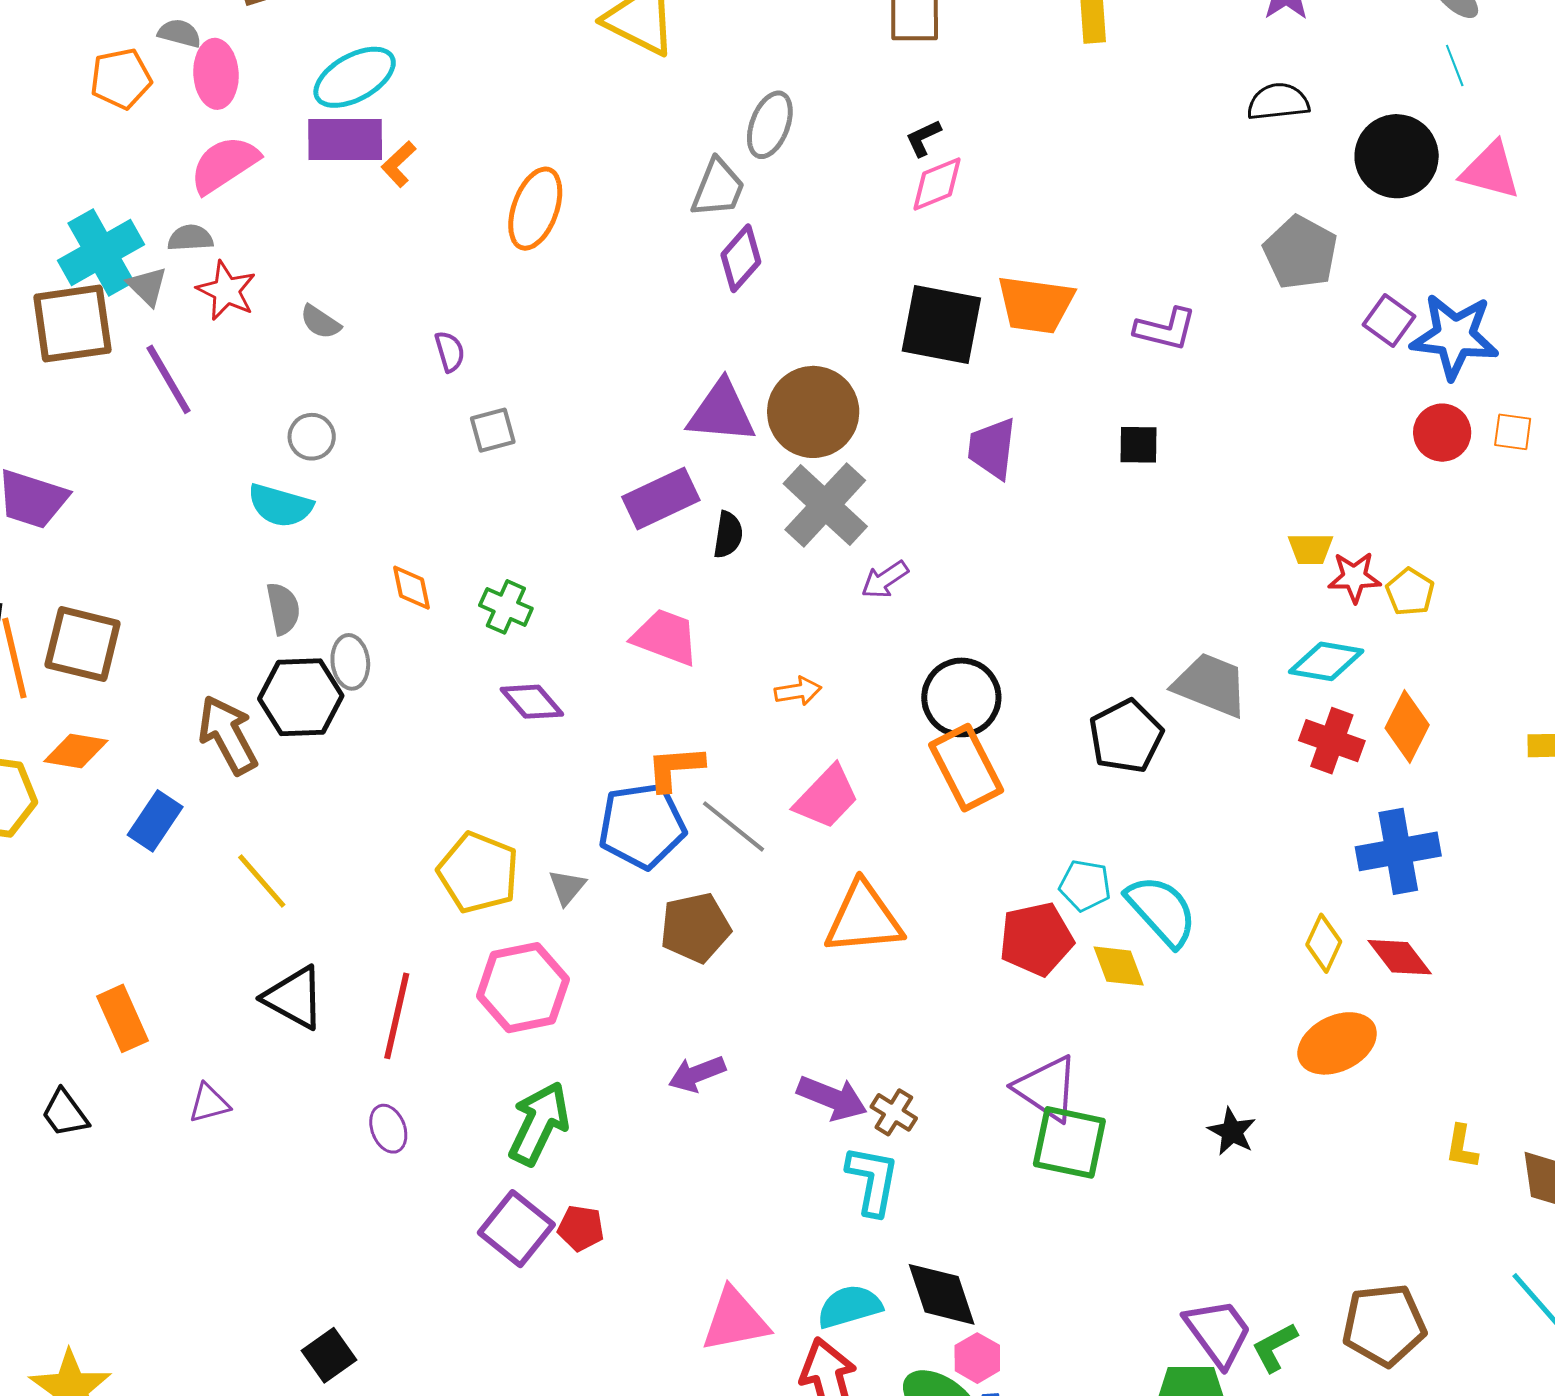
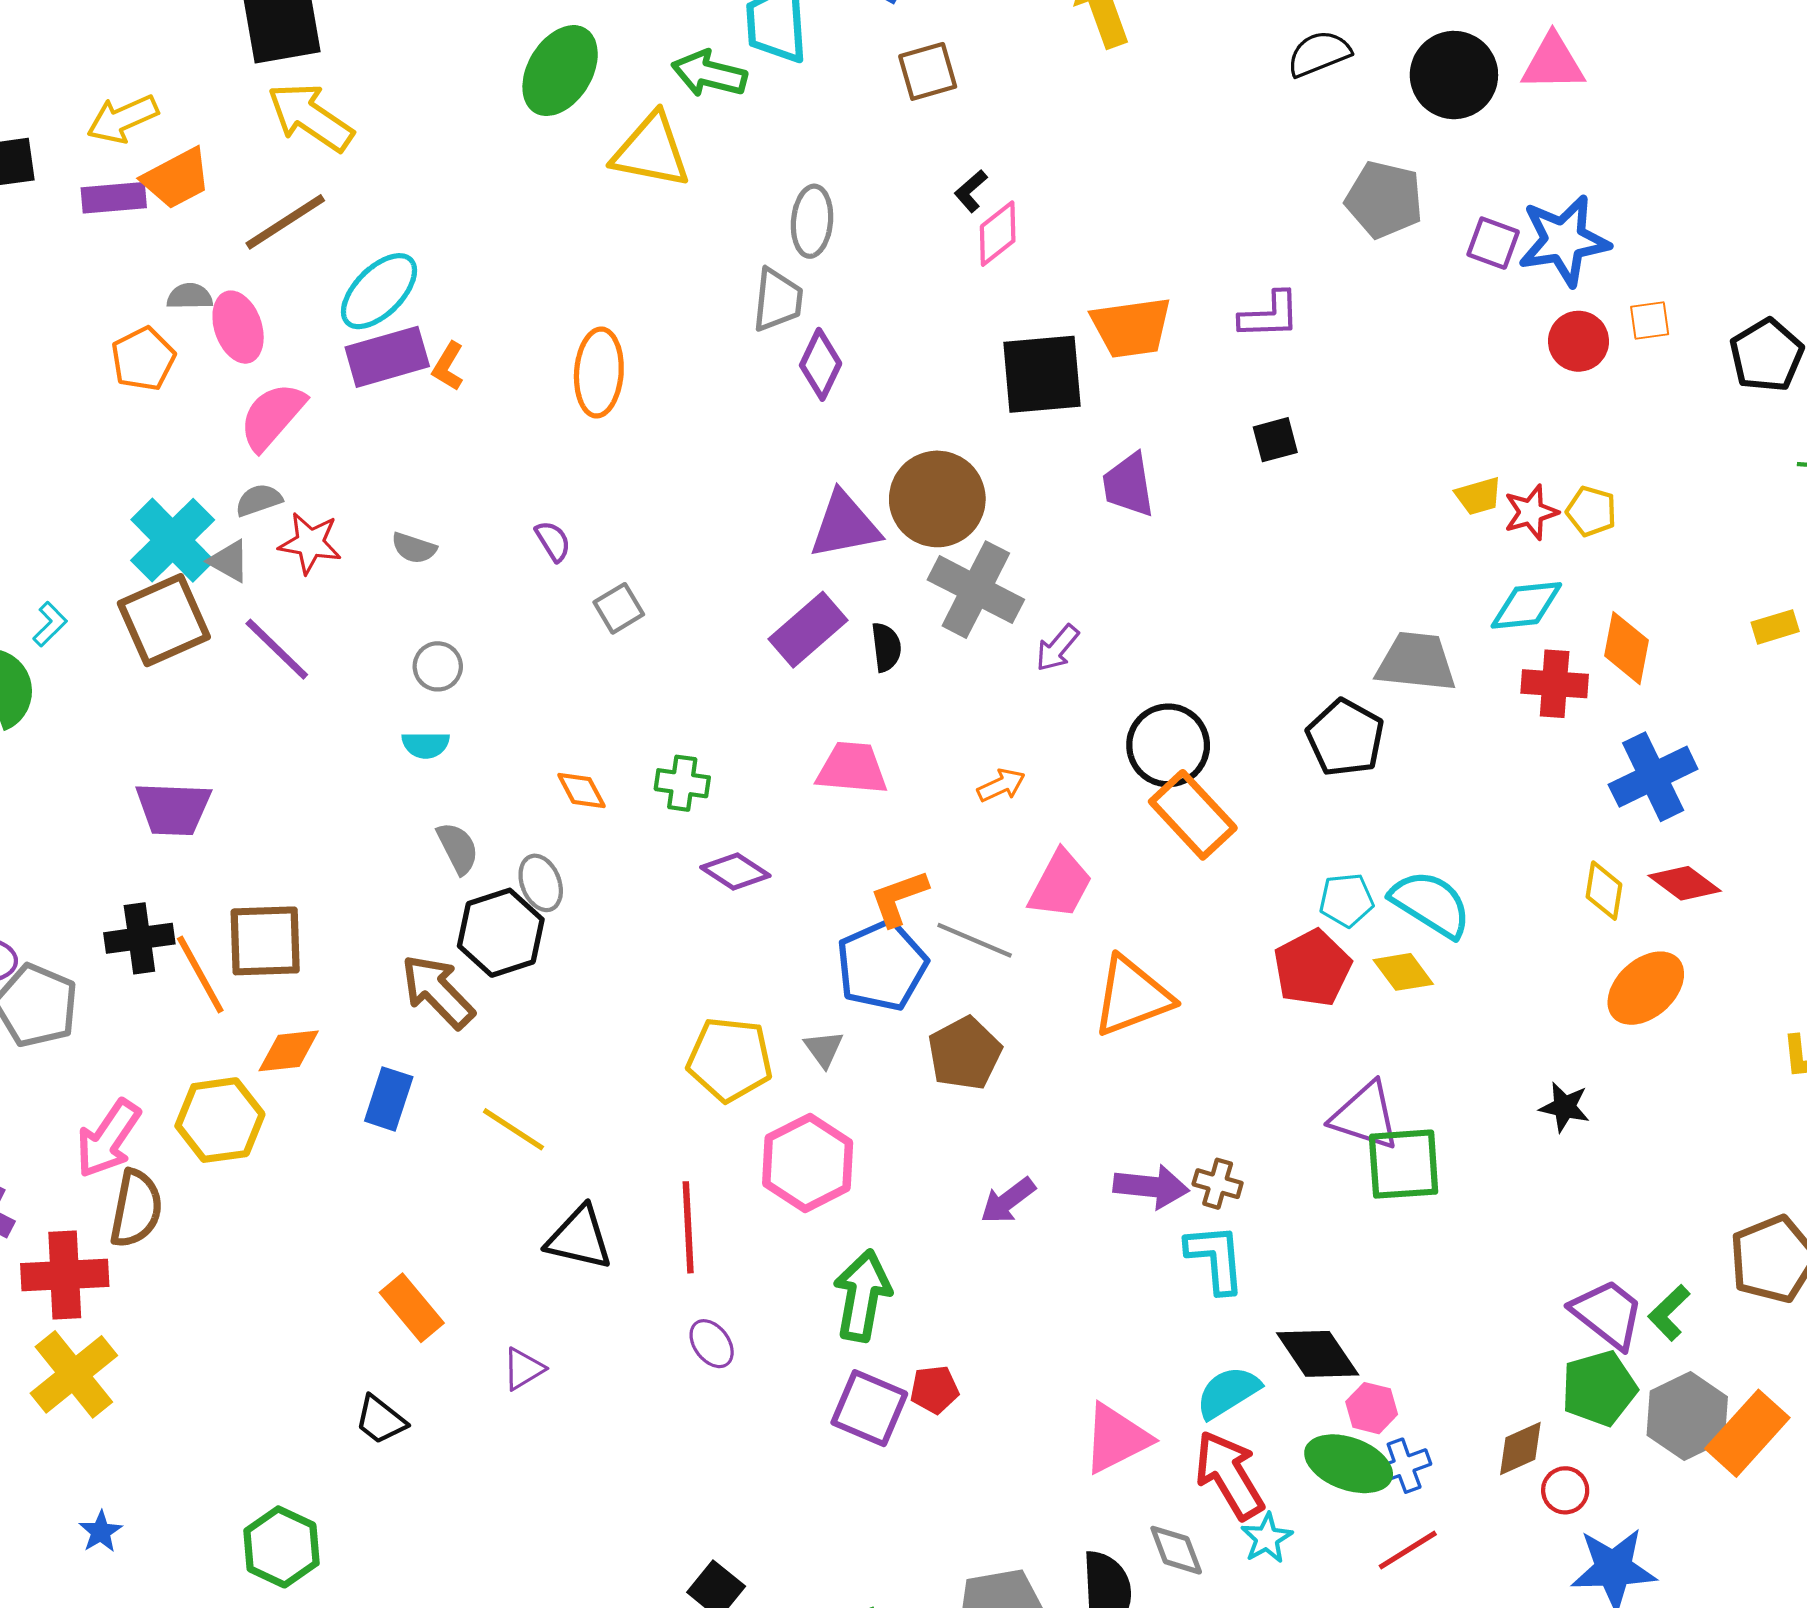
cyan semicircle: (280, 506) -> (426, 745), size x0.7

